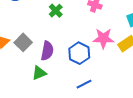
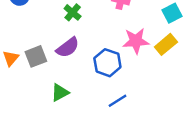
gray square: (23, 42) -> (36, 56), turned 30
purple semicircle: (47, 51) -> (68, 47), moved, turned 48

